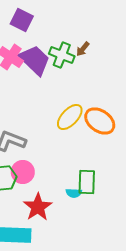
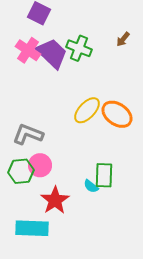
brown arrow: (83, 49) -> (123, 39), moved
cyan semicircle: (74, 193) -> (91, 186), turned 35

